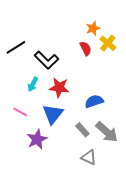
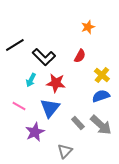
yellow cross: (108, 43) -> (102, 75), moved
red semicircle: (86, 48) -> (80, 56), moved, turned 56
blue semicircle: (94, 101) -> (101, 96), moved
gray triangle: (89, 157) -> (65, 151), moved, turned 49

